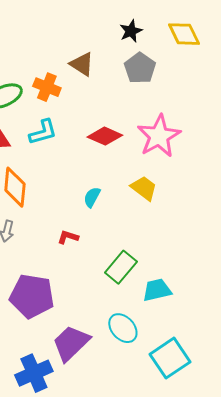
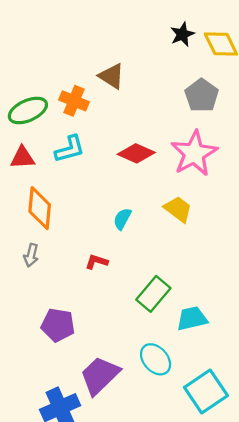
black star: (131, 31) -> (182, 34), moved
gray pentagon: (140, 68) -> (202, 95), moved
purple pentagon: (32, 296) -> (58, 325), size x0.7

